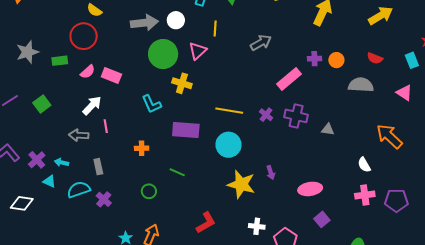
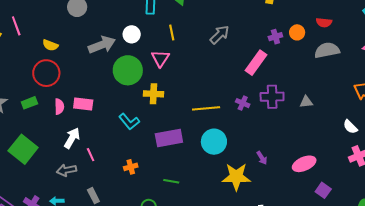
red semicircle: (375, 58) -> (324, 22), moved
pink semicircle: (88, 72) -> (59, 107), turned -35
green square: (42, 104) -> (23, 149), size x1.6

